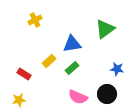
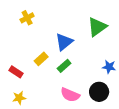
blue triangle: (72, 44) -> (64, 42), turned -30
yellow star: (19, 100) -> (19, 98), moved

